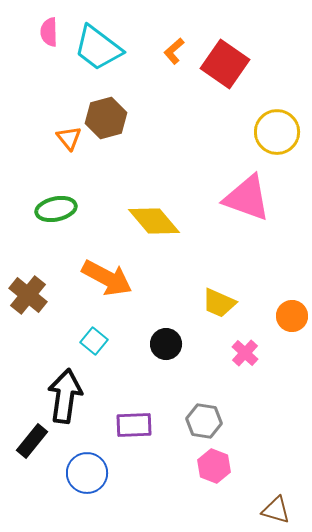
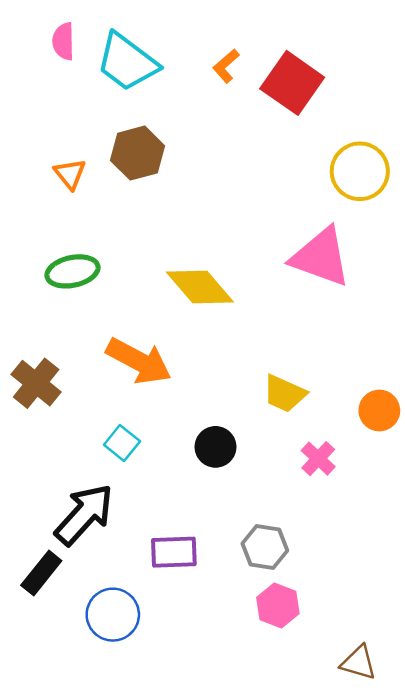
orange triangle: (69, 138) -> (70, 174), moved
black arrow: (65, 396) -> (84, 514), turned 34

